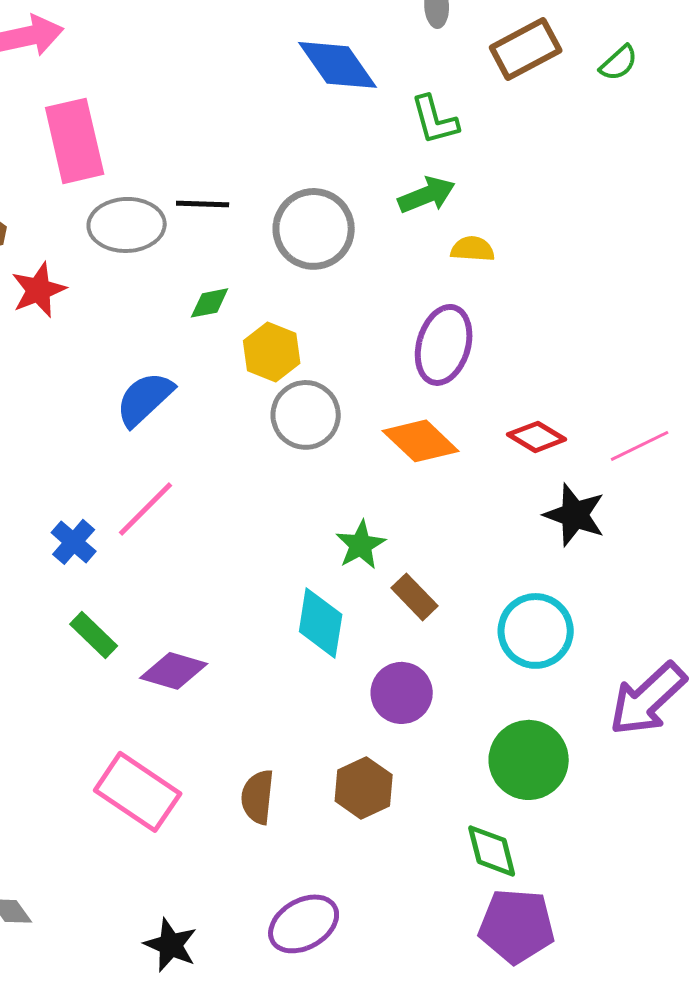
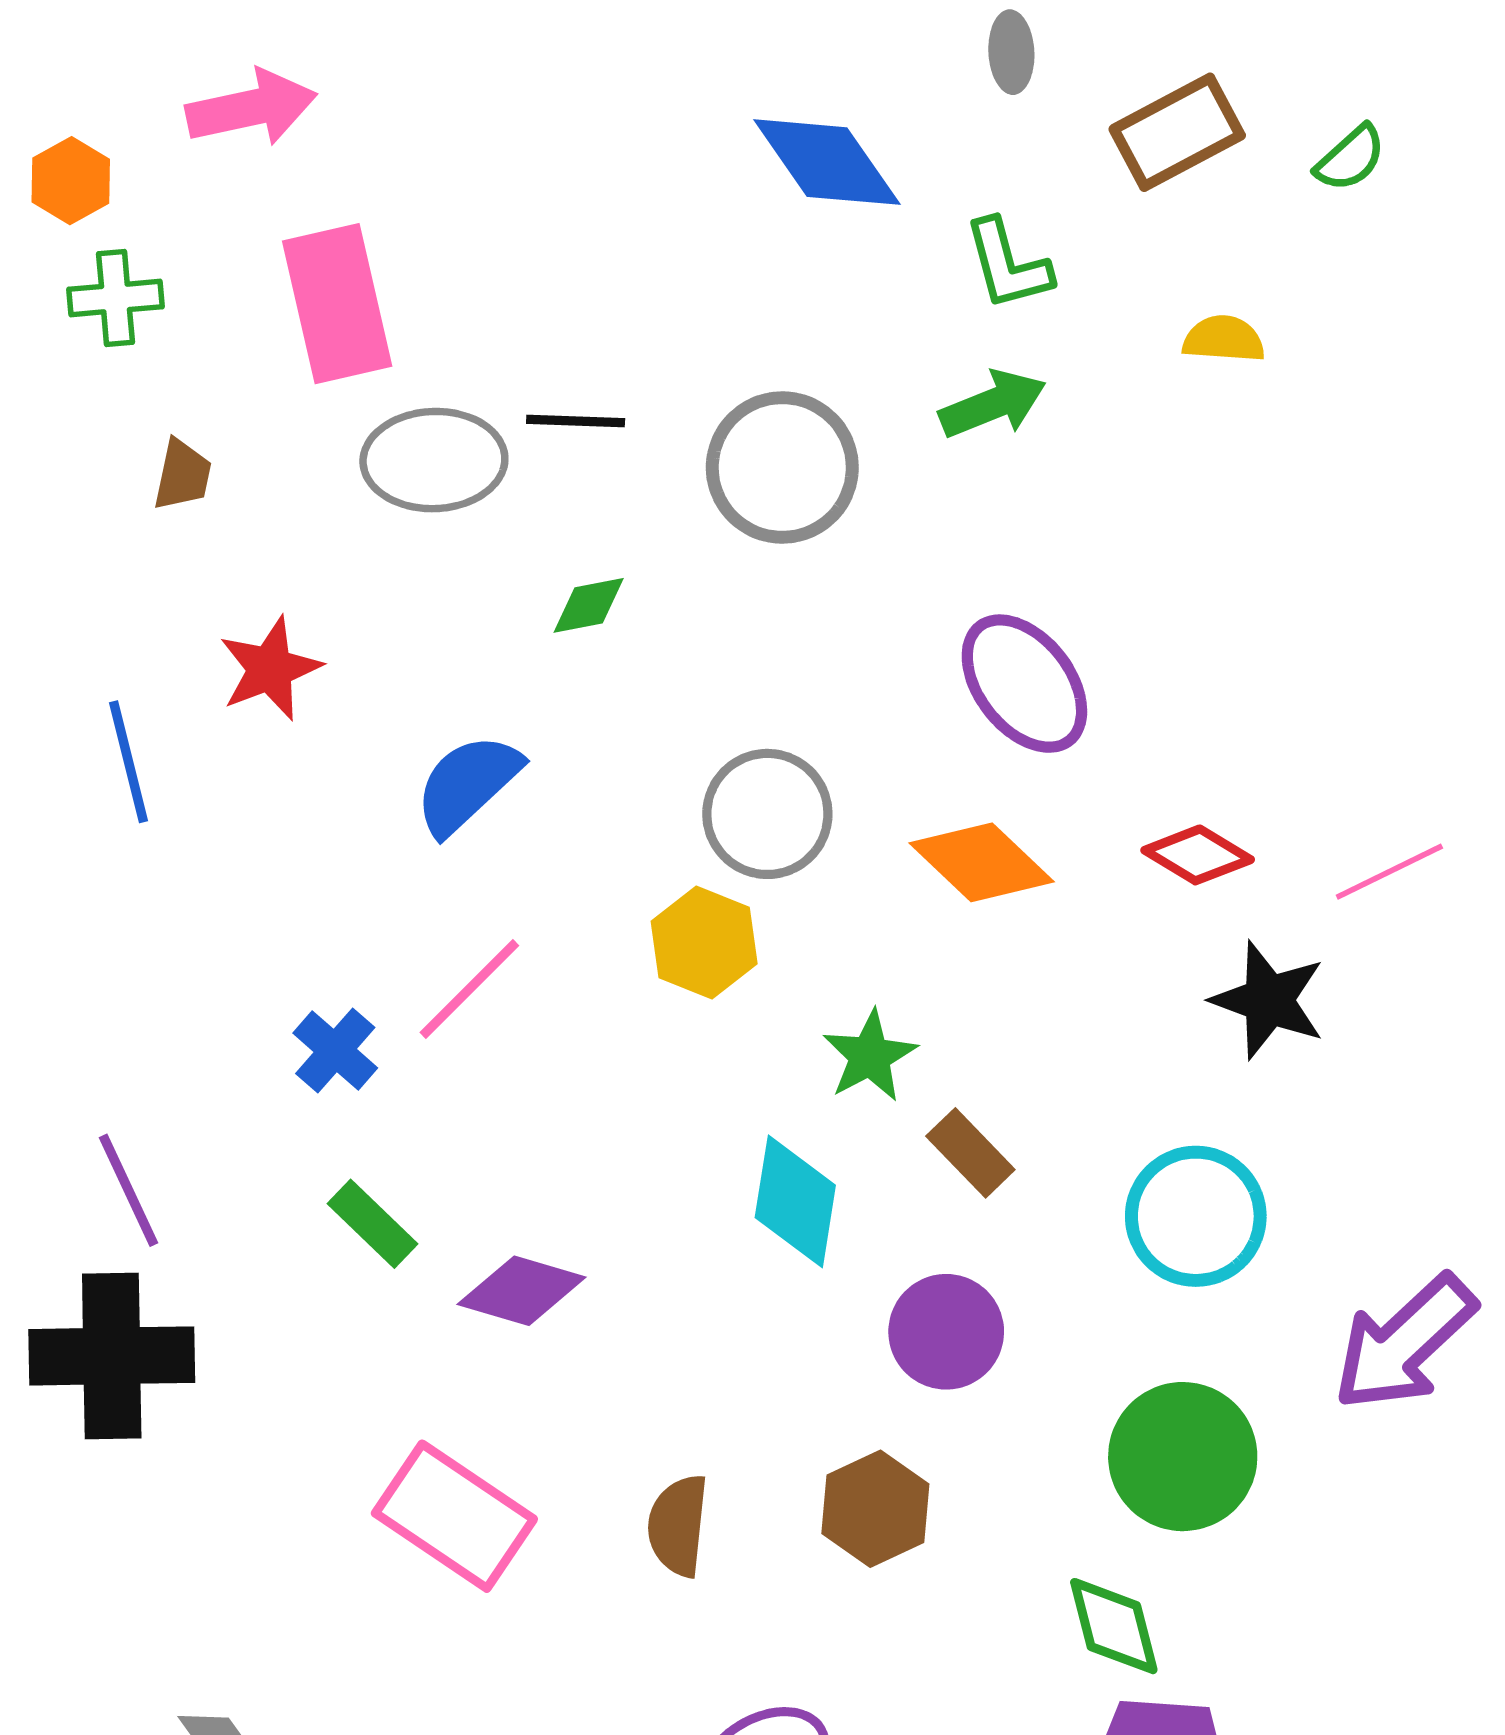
yellow semicircle: (473, 249) -> (1224, 339), moved
red star: (39, 290) -> (270, 669), moved
purple ellipse: (444, 345) -> (1024, 684), turned -54
yellow hexagon: (272, 352) -> (704, 942), moved

